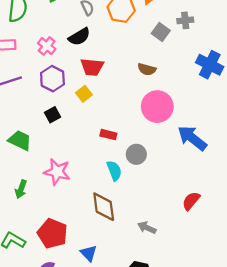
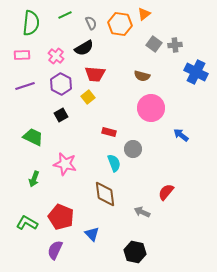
gray cross: (185, 20) -> (175, 45), moved
blue arrow: (192, 138) -> (181, 135), size x0.6
red semicircle: (191, 201) -> (166, 192), moved

